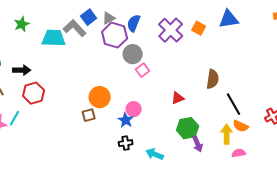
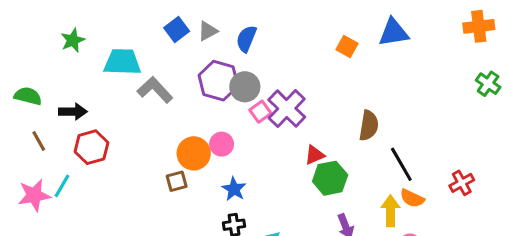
gray L-shape: (75, 28) -> (155, 90), moved
purple cross: (171, 30) -> (287, 108), moved
purple hexagon: (115, 35) -> (218, 81), moved
pink circle: (134, 109) -> (222, 144), moved
green hexagon: (188, 128) -> (330, 178), moved

